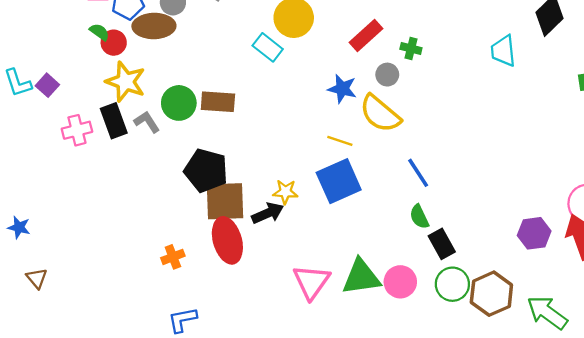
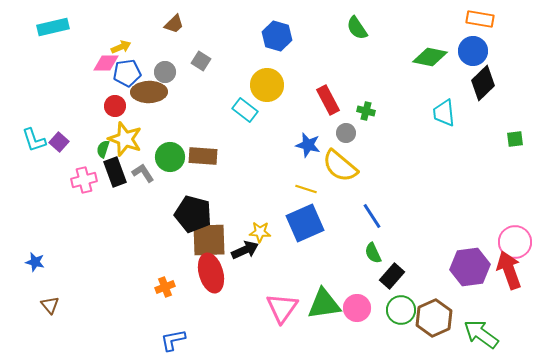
green semicircle: (99, 32) -> (103, 149), moved, turned -108
red rectangle: (366, 35) -> (328, 100), turned -76
purple hexagon: (534, 233) -> (470, 267), size x1.4
black rectangle: (442, 244) -> (392, 276), turned 70

